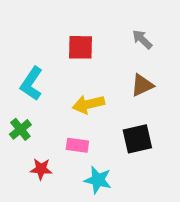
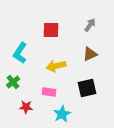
gray arrow: (142, 39) -> (90, 25), turned 80
cyan star: (98, 180) -> (62, 114), turned 30

